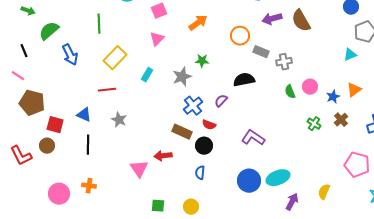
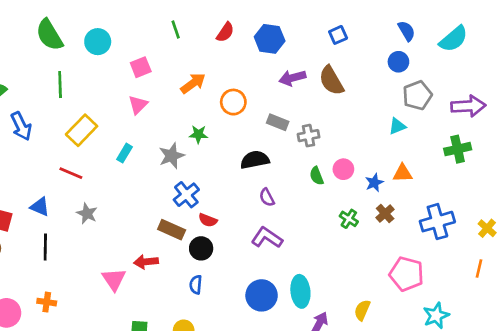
orange circle: (240, 36) -> (233, 102), moved
red line: (107, 90) -> (71, 173), turned 30
orange triangle: (354, 90) -> (403, 173), turned 35
purple semicircle: (221, 101) -> (267, 197), moved, turned -72
cyan ellipse: (278, 178) -> (300, 291), turned -75

